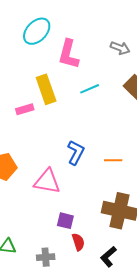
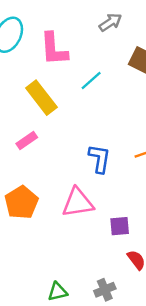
gray arrow: (120, 48) -> (110, 22), turned -36
pink rectangle: (25, 109) -> (27, 140), moved
purple square: (65, 221) -> (120, 226), moved

